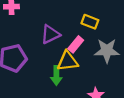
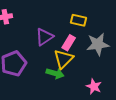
yellow triangle: (68, 61) -> (63, 59), turned -30
green arrow: (56, 75) -> (55, 73), turned -66

